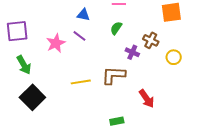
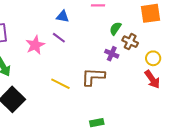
green semicircle: (116, 28) -> (115, 28), moved
yellow line: (81, 82) -> (60, 84), turned 36
red arrow: (147, 99) -> (152, 79), moved

